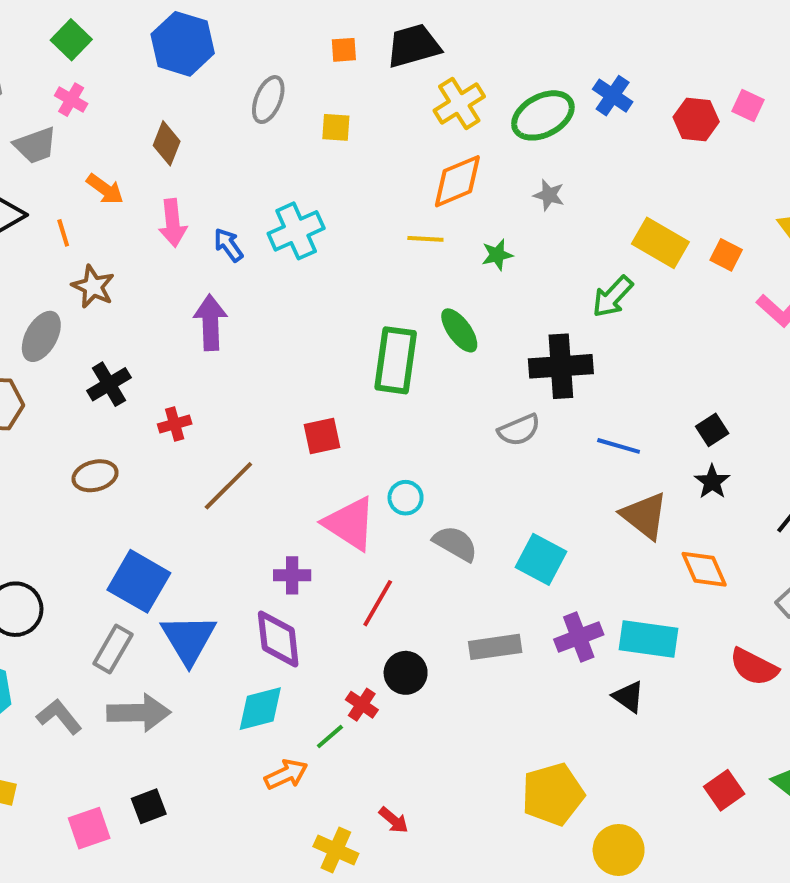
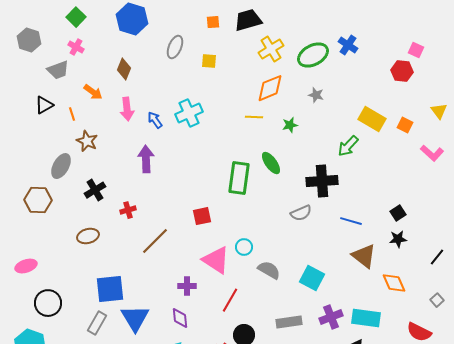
red hexagon: (696, 119) -> (402, 71), moved
black star: (712, 482) -> (398, 239), turned 30
blue square: (139, 581) -> (110, 289), turned -36
purple diamond: (278, 639) -> (180, 318), size x0.7

